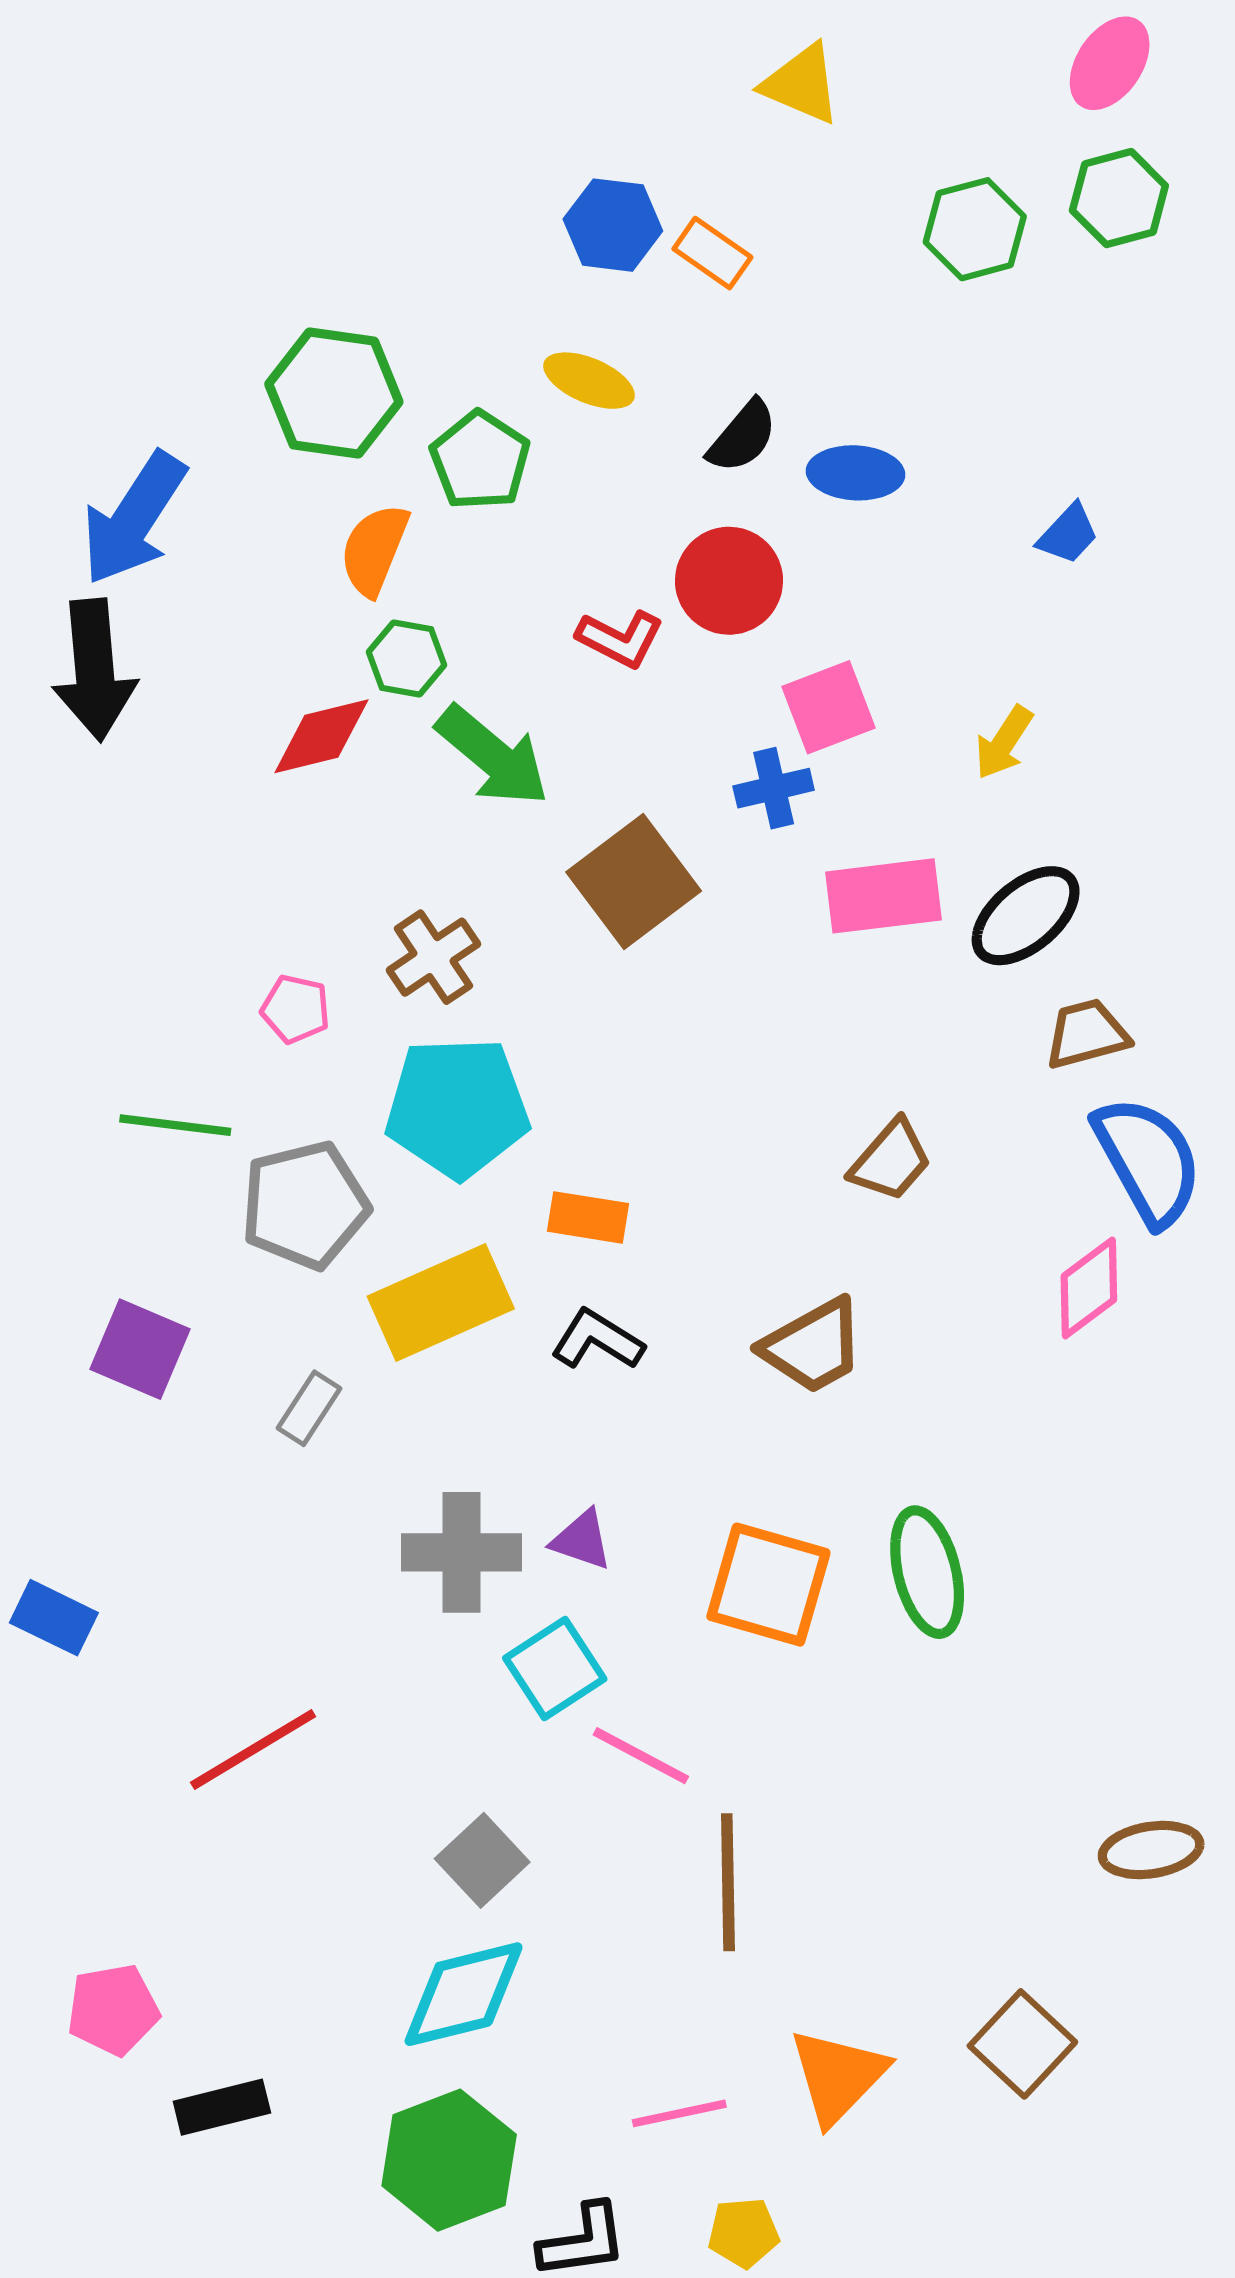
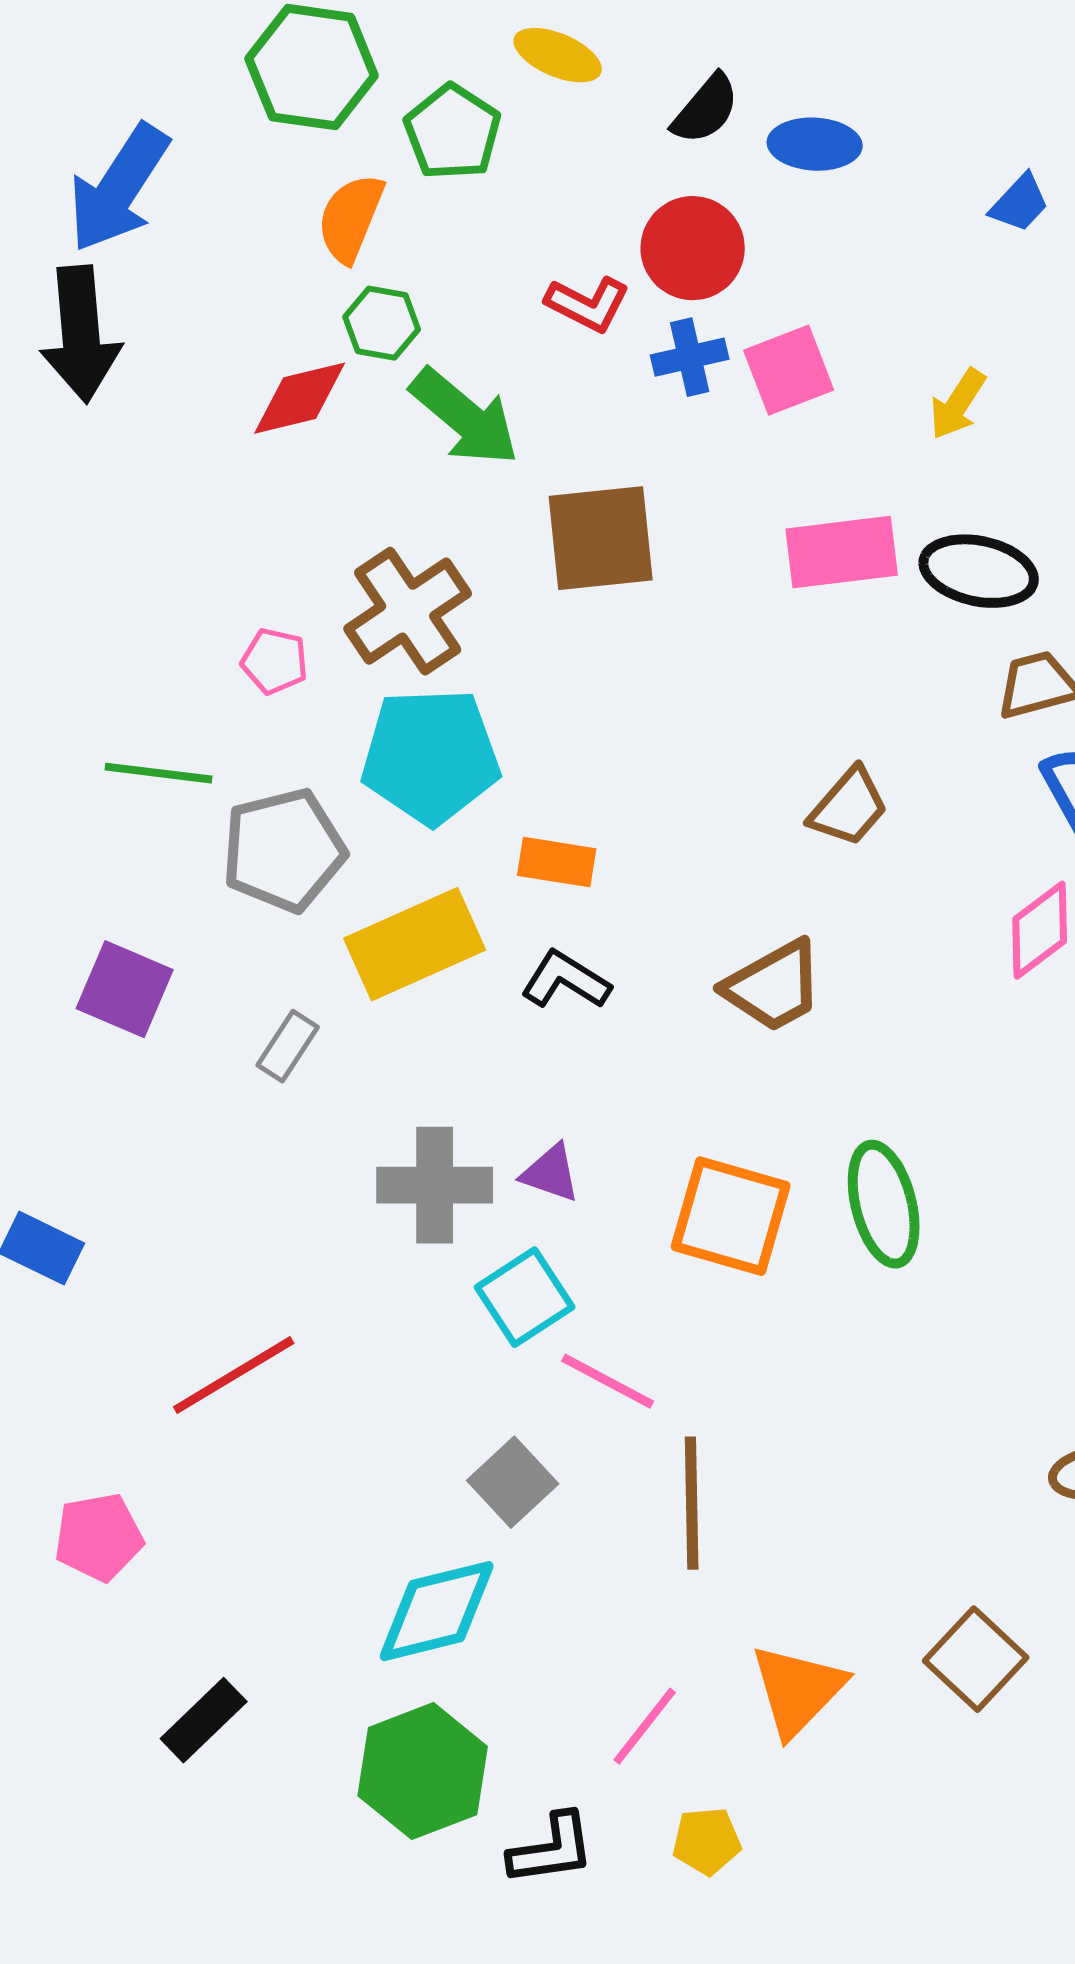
blue cross: (774, 788) -> (690, 357), moved
brown square: (634, 881) -> (601, 538), turned 31
black ellipse: (1026, 916) -> (979, 571), turned 52
brown cross: (433, 957) -> (408, 611), size x1.4
gray square: (482, 1860) -> (513, 1482), moved
pink pentagon: (113, 2010) -> (99, 1537), moved
black rectangle: (222, 2107) -> (204, 1720), turned -30
pink line: (679, 2113) -> (645, 1726), turned -40

